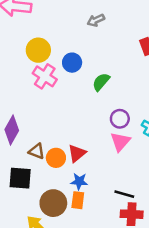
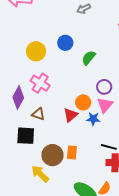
yellow circle: (38, 50) -> (36, 51), moved
pink cross: (45, 76) -> (40, 83), moved
orange circle: (56, 158) -> (83, 102), moved
blue star: (79, 181) -> (93, 119), moved

